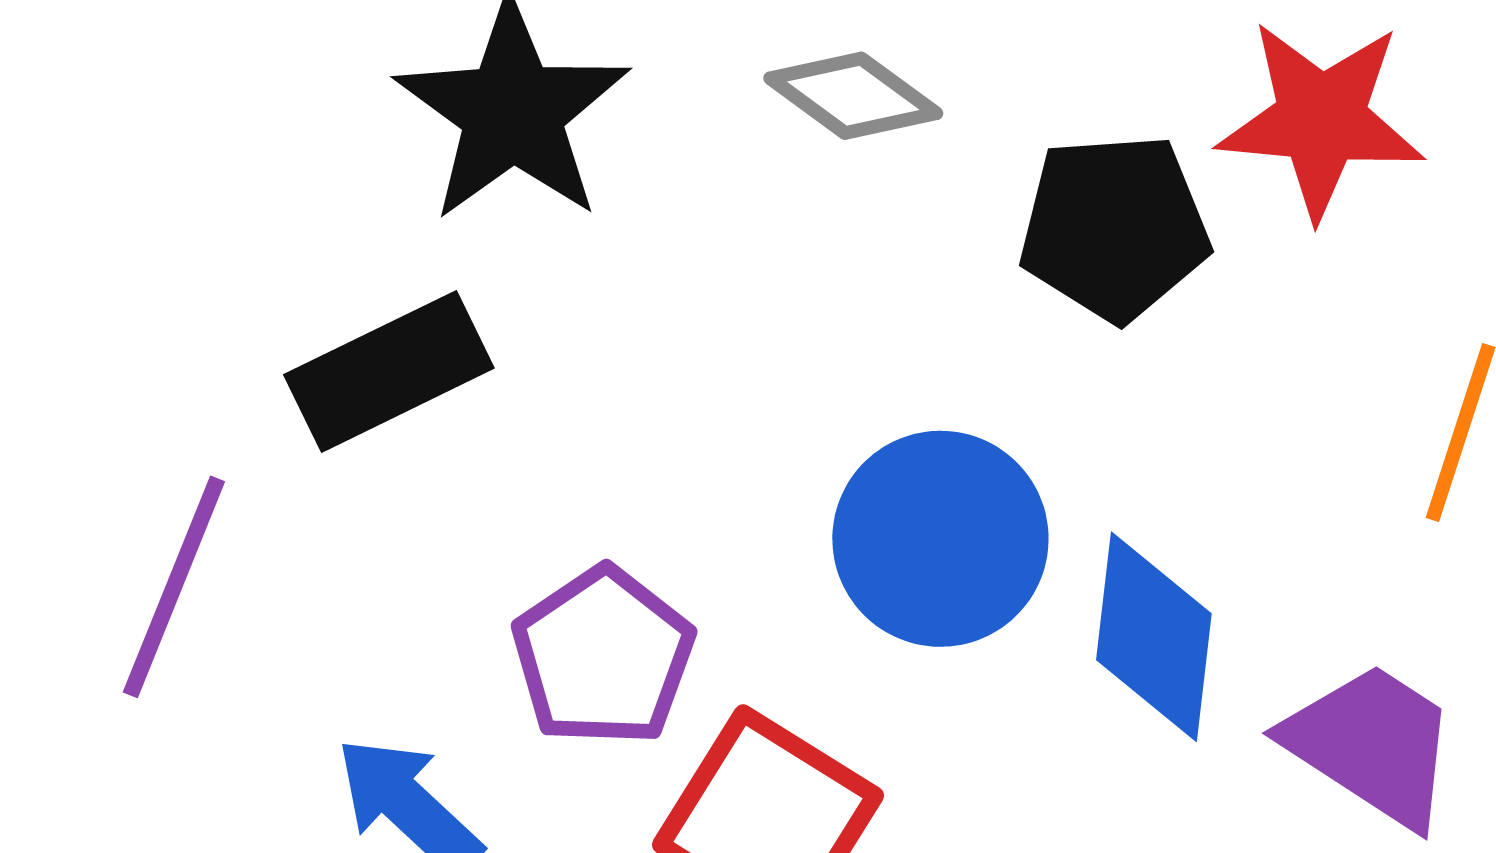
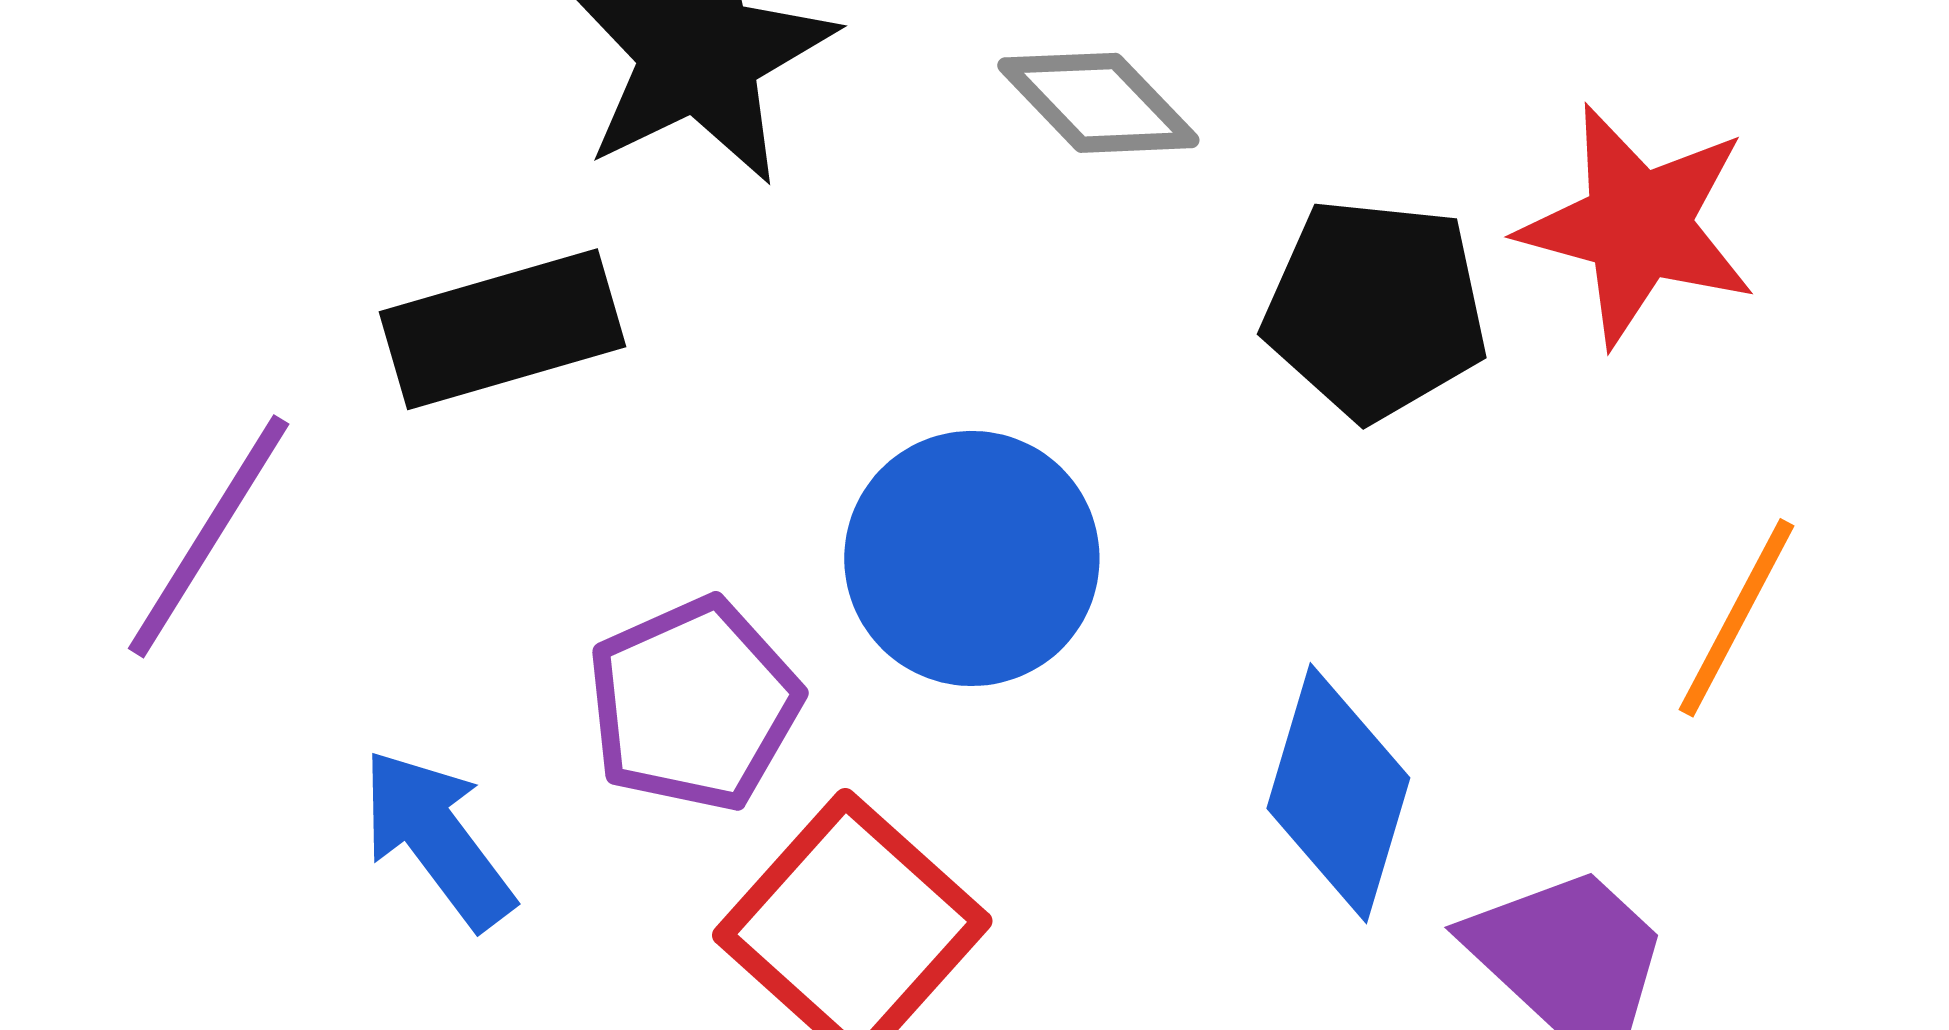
blue circle: (940, 539) -> (972, 558), moved

